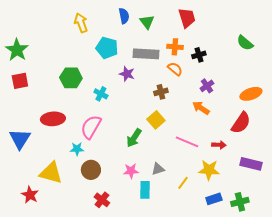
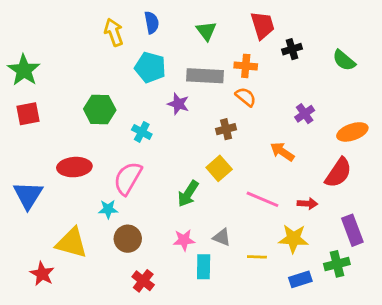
blue semicircle: (124, 16) -> (152, 22), moved
black cross: (199, 55) -> (292, 49), moved
purple cross: (207, 86) -> (305, 114), moved
purple rectangle: (251, 164) -> (352, 230), turned 55
gray triangle: (158, 169) -> (222, 237), turned 40
yellow line: (183, 183) -> (257, 257), turned 56
green cross: (240, 202) -> (337, 264), moved

